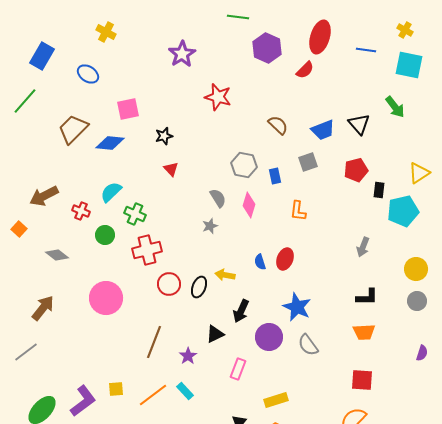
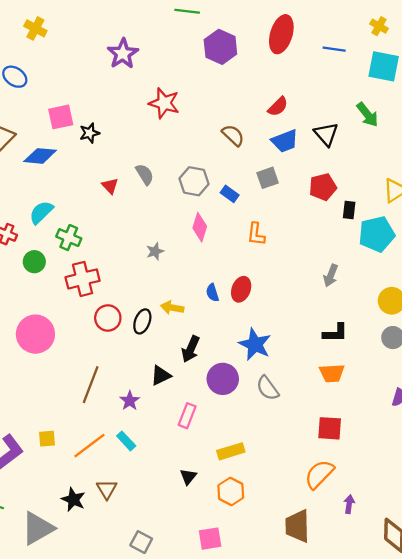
red semicircle: (305, 70) -> (278, 107), moved
black star: (164, 136) -> (89, 133), moved
blue rectangle: (275, 176) -> (230, 194), turned -42
gray semicircle: (218, 198) -> (145, 174), moved

